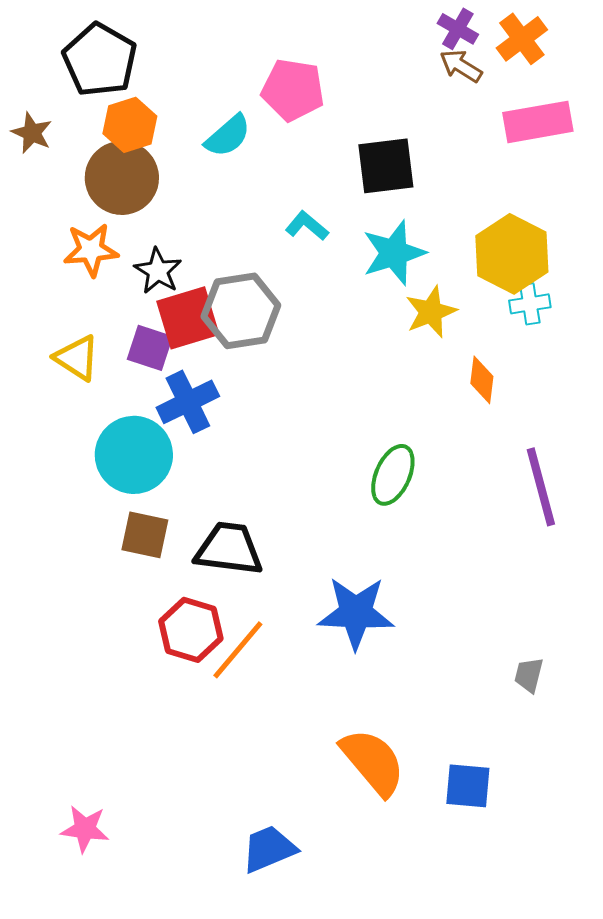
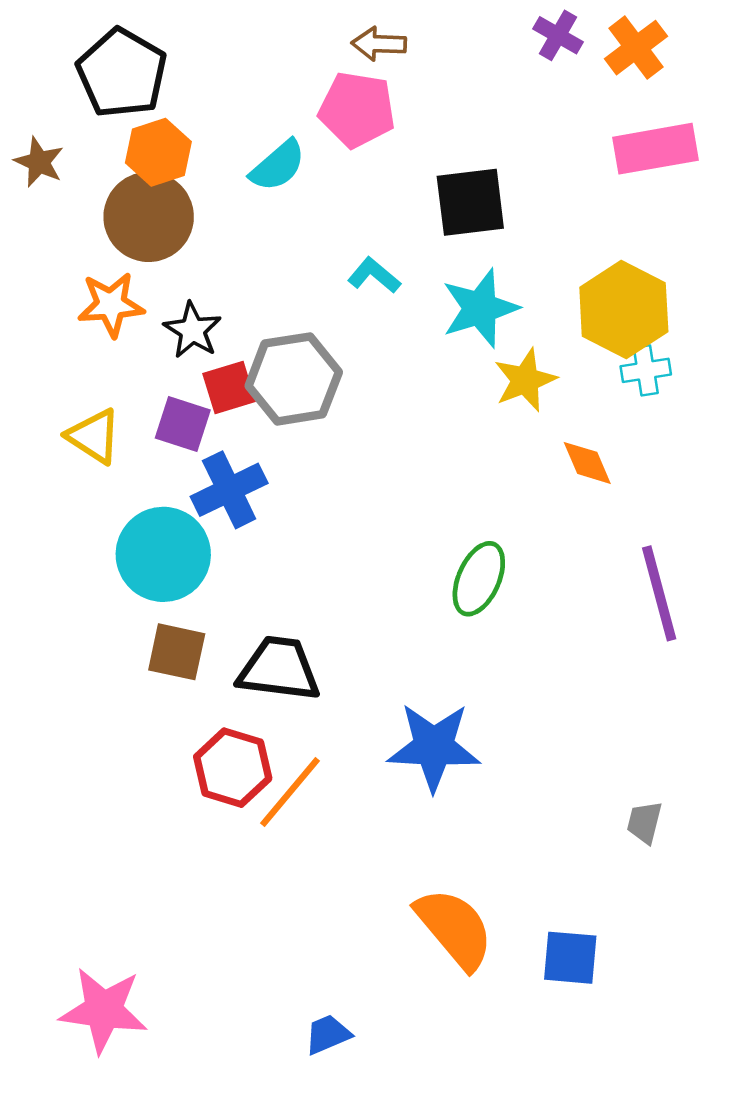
brown arrow: (461, 66) -> (379, 44), moved, turned -30
red square: (188, 318) -> (229, 387), size x0.7
orange diamond: (482, 380) -> (587, 463), turned -30
pink star: (85, 829) -> (104, 1010), size x1.5
blue trapezoid: (269, 849) -> (328, 1034), size x0.7

